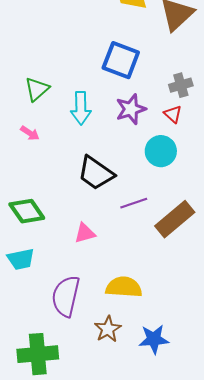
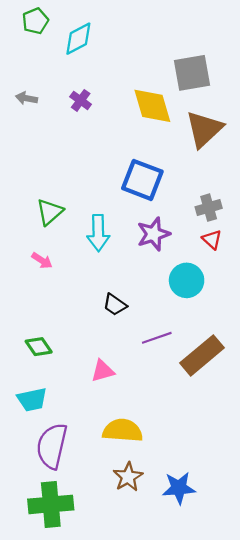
red triangle: (173, 114) -> (212, 240), moved
black trapezoid: (96, 173) -> (115, 305), size x0.6
green diamond: (27, 211) -> (39, 347), size x0.7
yellow semicircle: (124, 287) -> (123, 431), moved
purple semicircle: (66, 296) -> (52, 446), moved

